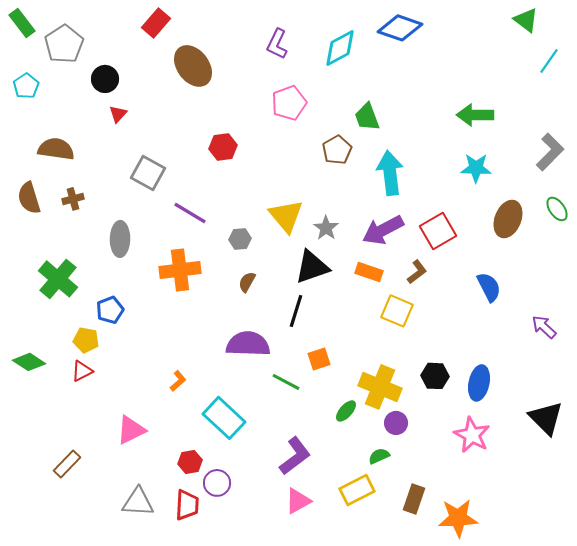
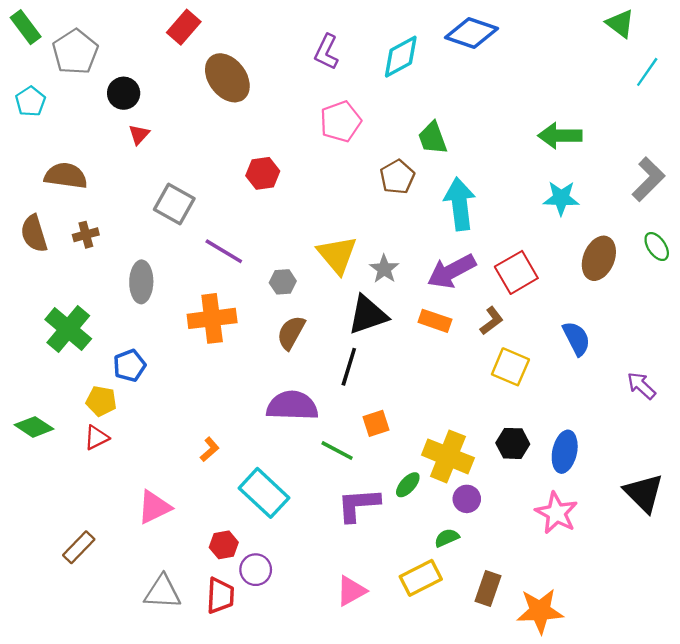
brown semicircle: (247, 282) -> (291, 333), size x1.4
yellow square: (397, 311) -> (510, 367), moved
purple L-shape: (295, 456) -> (358, 505), moved, turned -147

